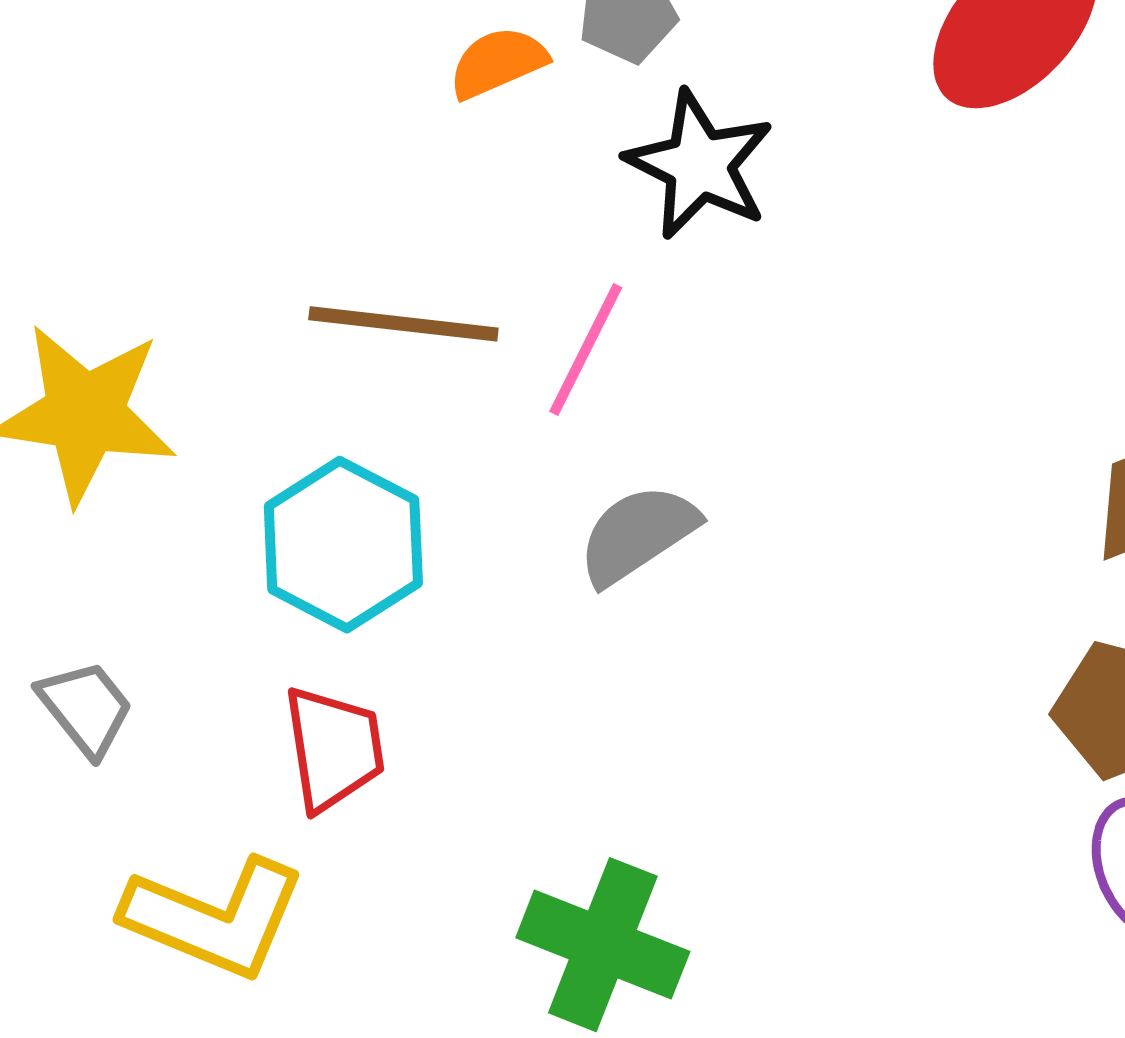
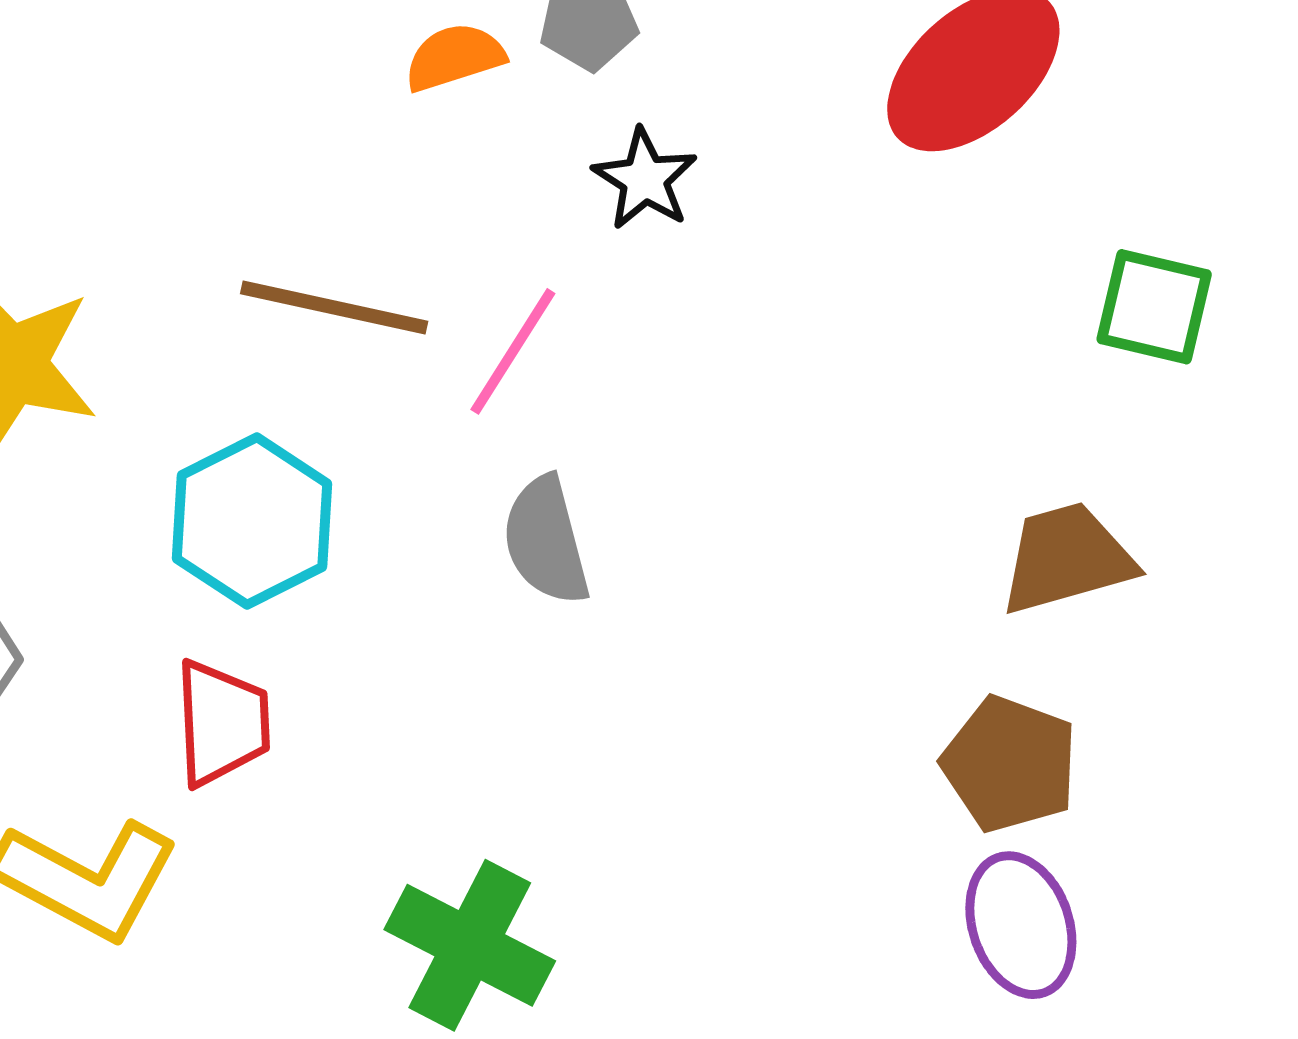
black star: (700, 165) -> (645, 179), size x0.7
gray semicircle: (638, 534) -> (546, 541), turned -77

